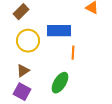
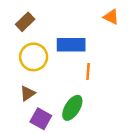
purple square: (22, 92) -> (41, 119), moved

